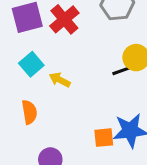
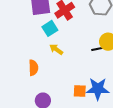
cyan square: (31, 64) -> (50, 28), moved

